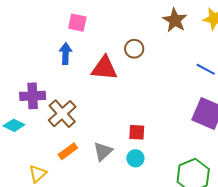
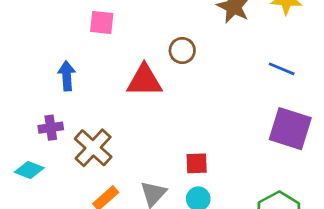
blue arrow: (65, 54) -> (67, 76), moved
purple cross: (33, 96) -> (51, 128), size x0.7

